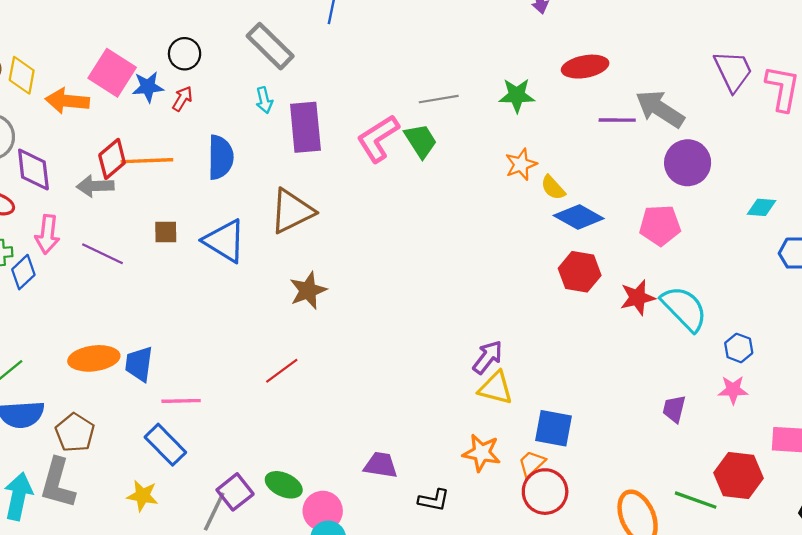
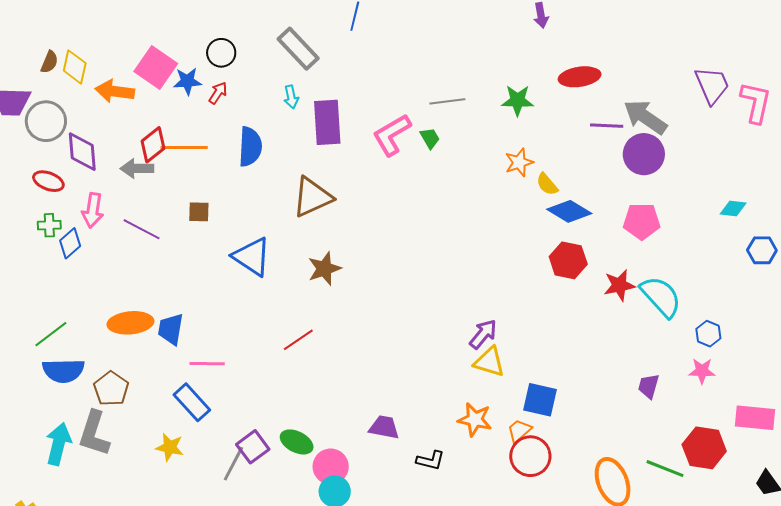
green trapezoid: (421, 141) -> (430, 138), size x0.7
purple circle: (688, 163) -> (644, 154), moved
blue triangle: (225, 241) -> (252, 257), moved

